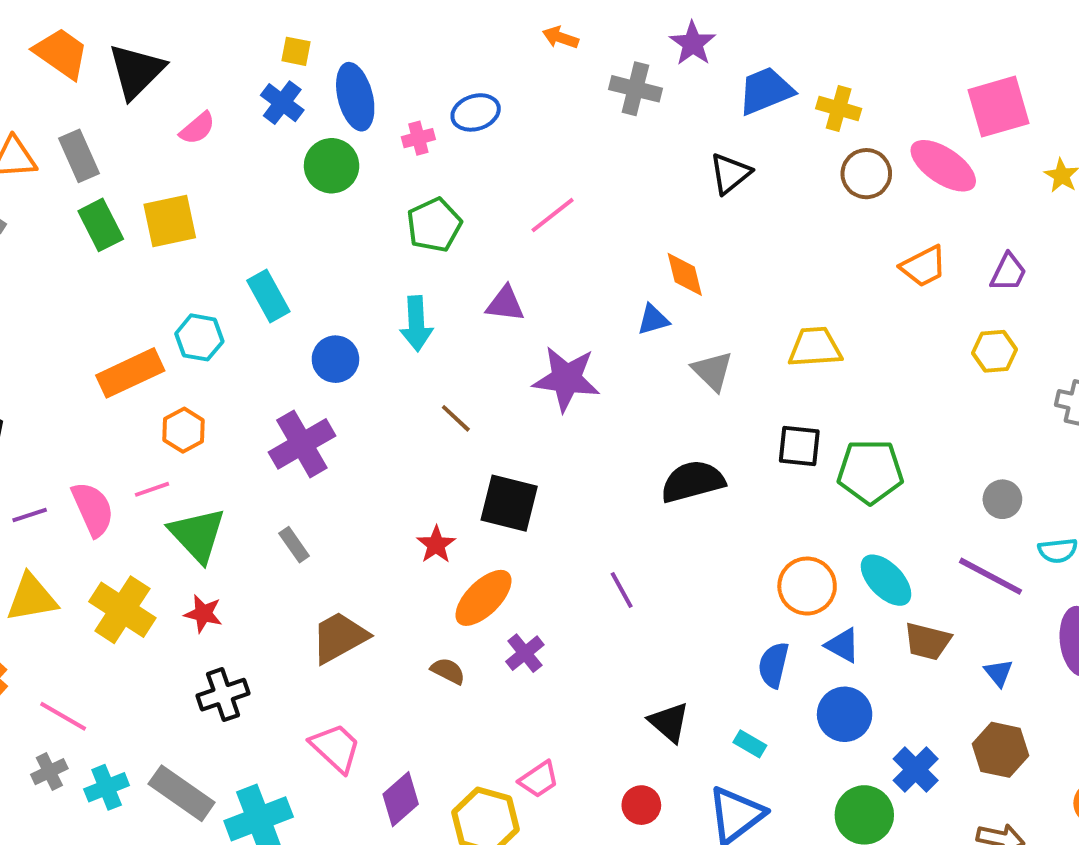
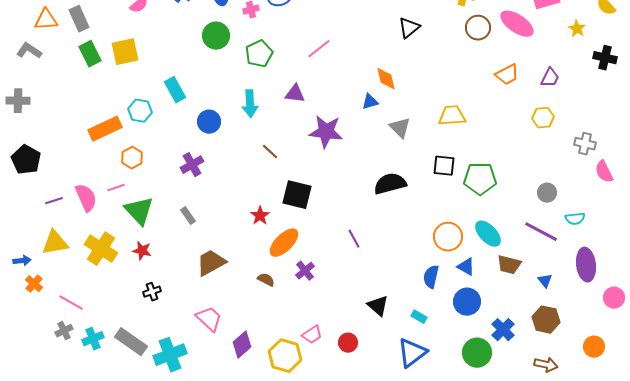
green circle: (332, 166) -> (216, 36), moved
purple cross: (302, 444) -> (192, 165), size x0.7
black cross: (223, 695) -> (152, 292), size x0.7
red circle: (641, 805) -> (348, 343), moved

